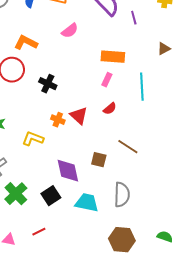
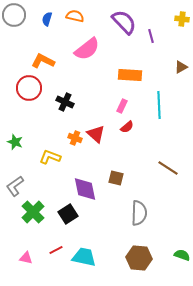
pink semicircle: (70, 31) -> (87, 49), size x1.5
pink rectangle: (107, 80) -> (122, 106), moved
brown line: (128, 147) -> (168, 168), moved
cyan trapezoid: (87, 203) -> (84, 257), moved

